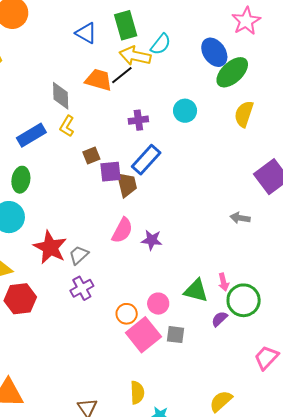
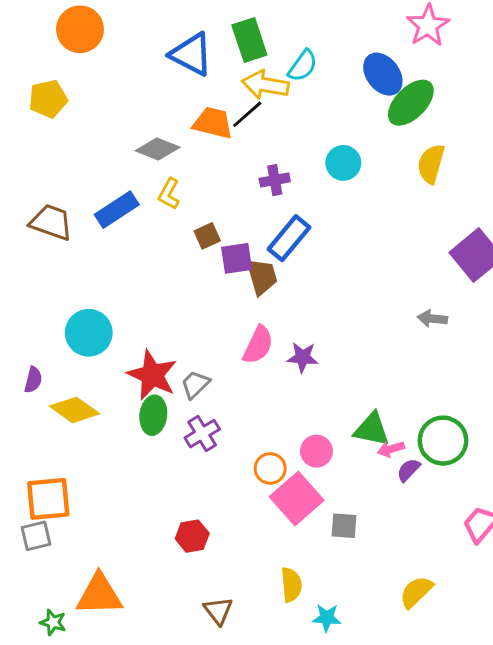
blue triangle: (86, 33) -> (191, 54), size x1.4
gray diamond: (61, 96) -> (158, 149), turned -64
green ellipse: (21, 180) -> (153, 415), moved
pink arrow: (223, 282) -> (391, 449), moved, turned 90
red hexagon: (20, 299) -> (192, 536), moved, size x0.7
gray square: (175, 335) -> (344, 526), moved

